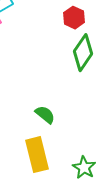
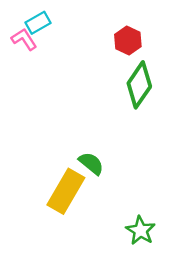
yellow rectangle: (37, 155) -> (66, 191), moved, turned 44

